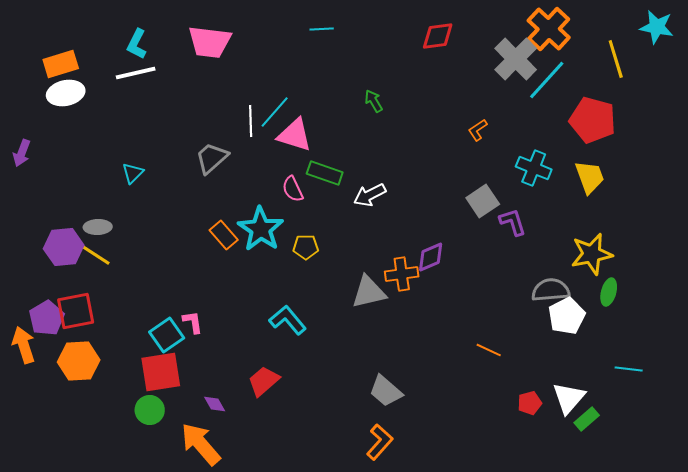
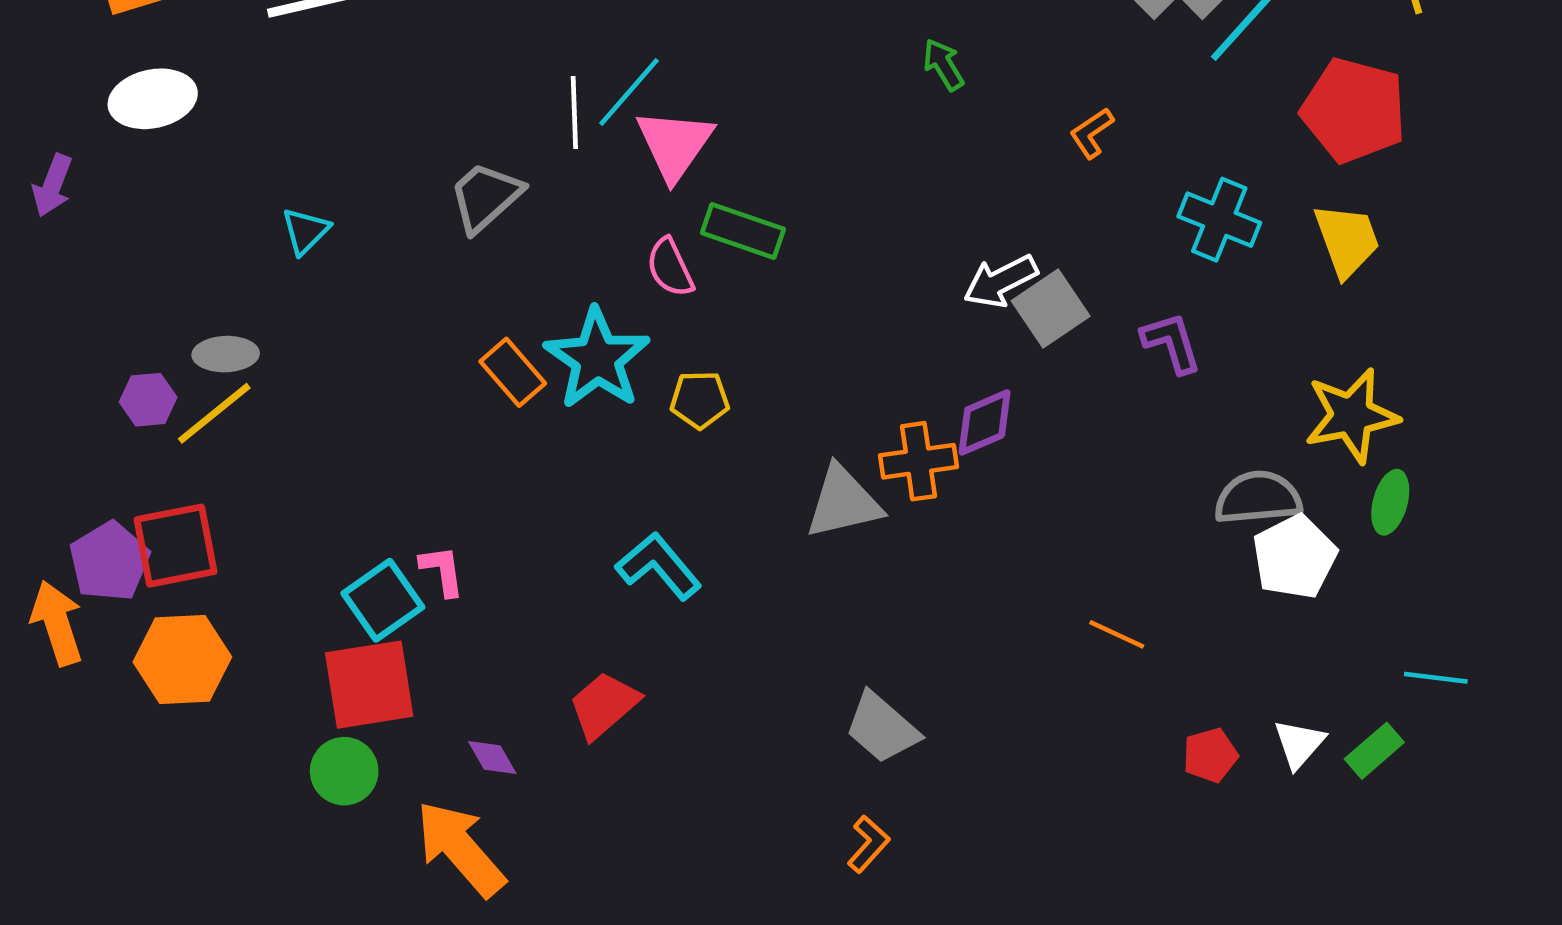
white ellipse: (66, 93) -> (153, 99), moved
green arrow: (374, 101) -> (944, 65), moved
pink triangle: (295, 135) -> (675, 144), turned 48
white arrow: (370, 195) -> (1001, 281), moved
gray square: (483, 201) -> (1051, 309), moved
purple hexagon: (64, 247) -> (148, 400), size x0.6
yellow line: (93, 253) -> (214, 413), turned -72
white triangle: (569, 398) -> (1299, 744), size x0.7
green rectangle: (587, 419) -> (1374, 751), moved
orange L-shape: (380, 442) -> (868, 844), size x0.7

